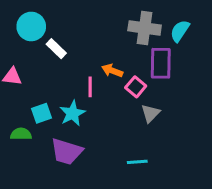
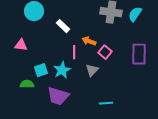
white rectangle: (56, 49) -> (63, 26), moved
purple rectangle: (161, 63) -> (139, 54), moved
gray triangle: (150, 113) -> (92, 70), moved

